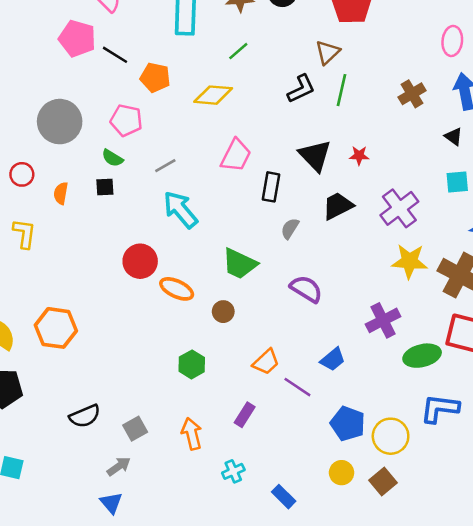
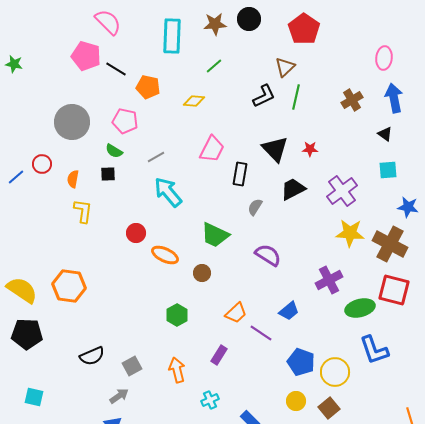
yellow diamond: (213, 95) -> (194, 101), size x0.7
yellow L-shape: (24, 234) -> (83, 211), moved
red circle: (140, 261) -> (136, 233), size x0.7
blue L-shape: (440, 408) -> (374, 350), turned -116

